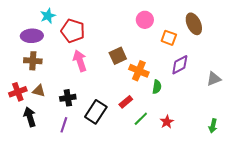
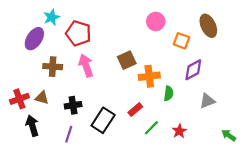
purple ellipse: (32, 36) -> (34, 39), turned -55
brown cross: (33, 61) -> (53, 67), moved
orange cross: (139, 71) -> (149, 76), turned -30
gray triangle: (214, 79) -> (207, 101), moved
green arrow: (213, 126) -> (229, 135), turned 112

